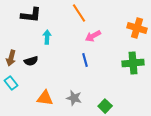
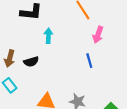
pink arrow: (93, 36) -> (98, 35), turned -42

